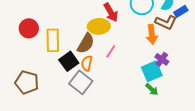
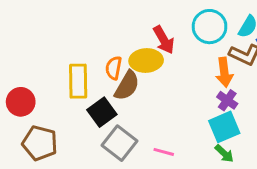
red circle: (29, 28) -> (21, 102), moved
pink line: (111, 51) -> (164, 152), moved, turned 72
purple cross: (162, 59) -> (227, 100), moved
orange semicircle: (87, 63) -> (114, 68), moved

